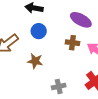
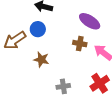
blue circle: (39, 31) -> (38, 29), moved

